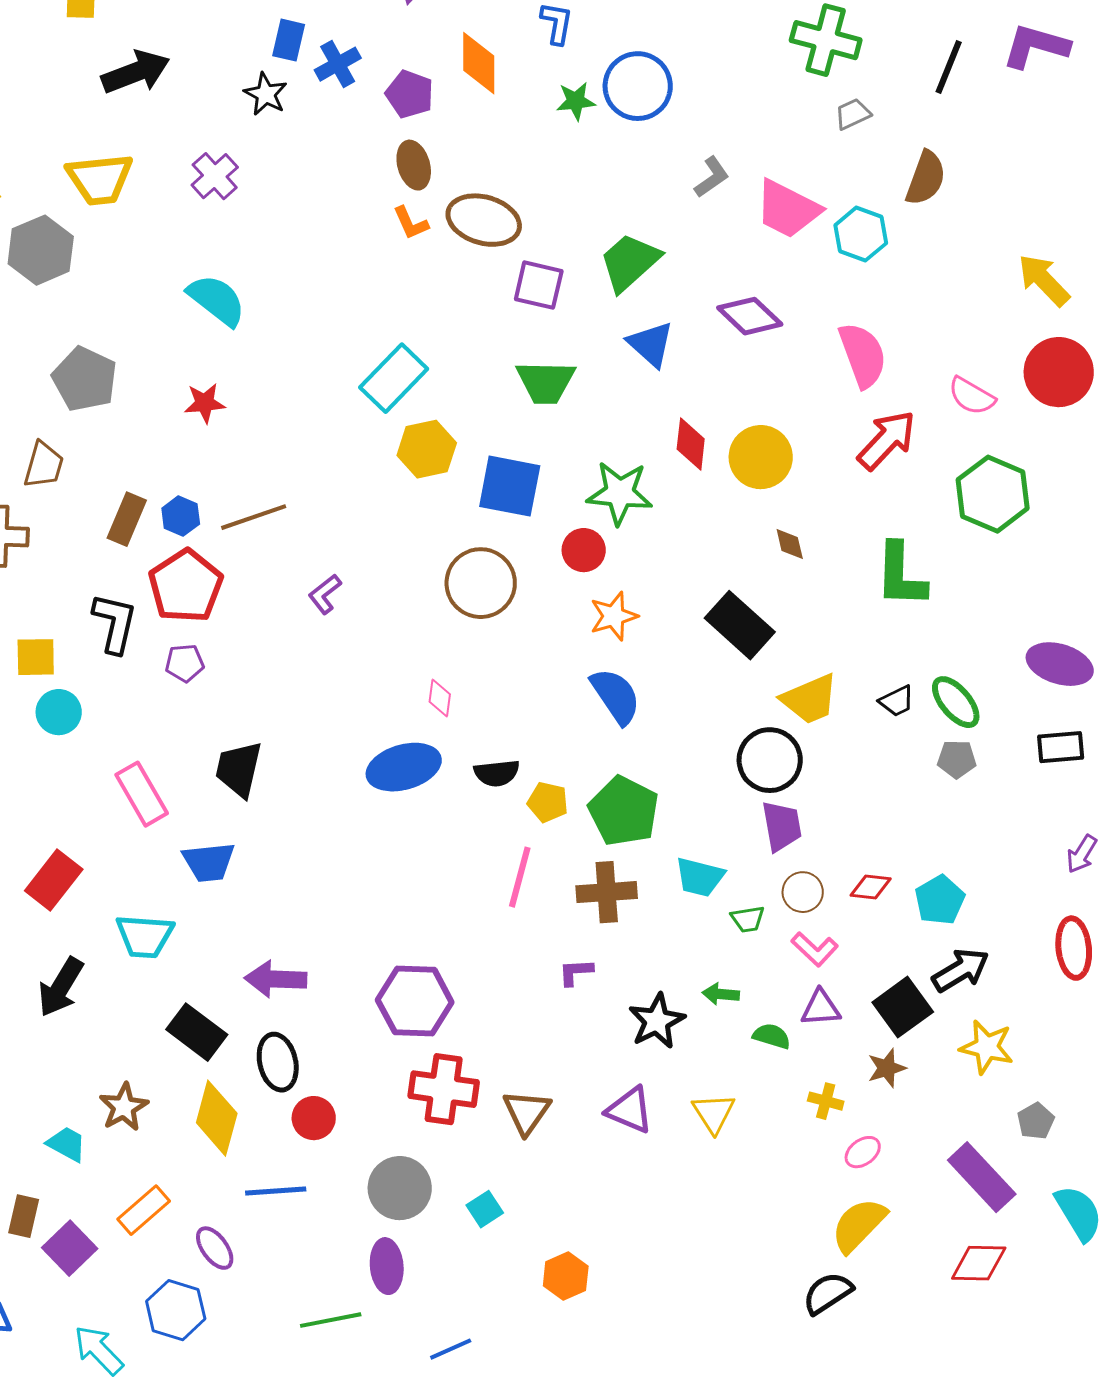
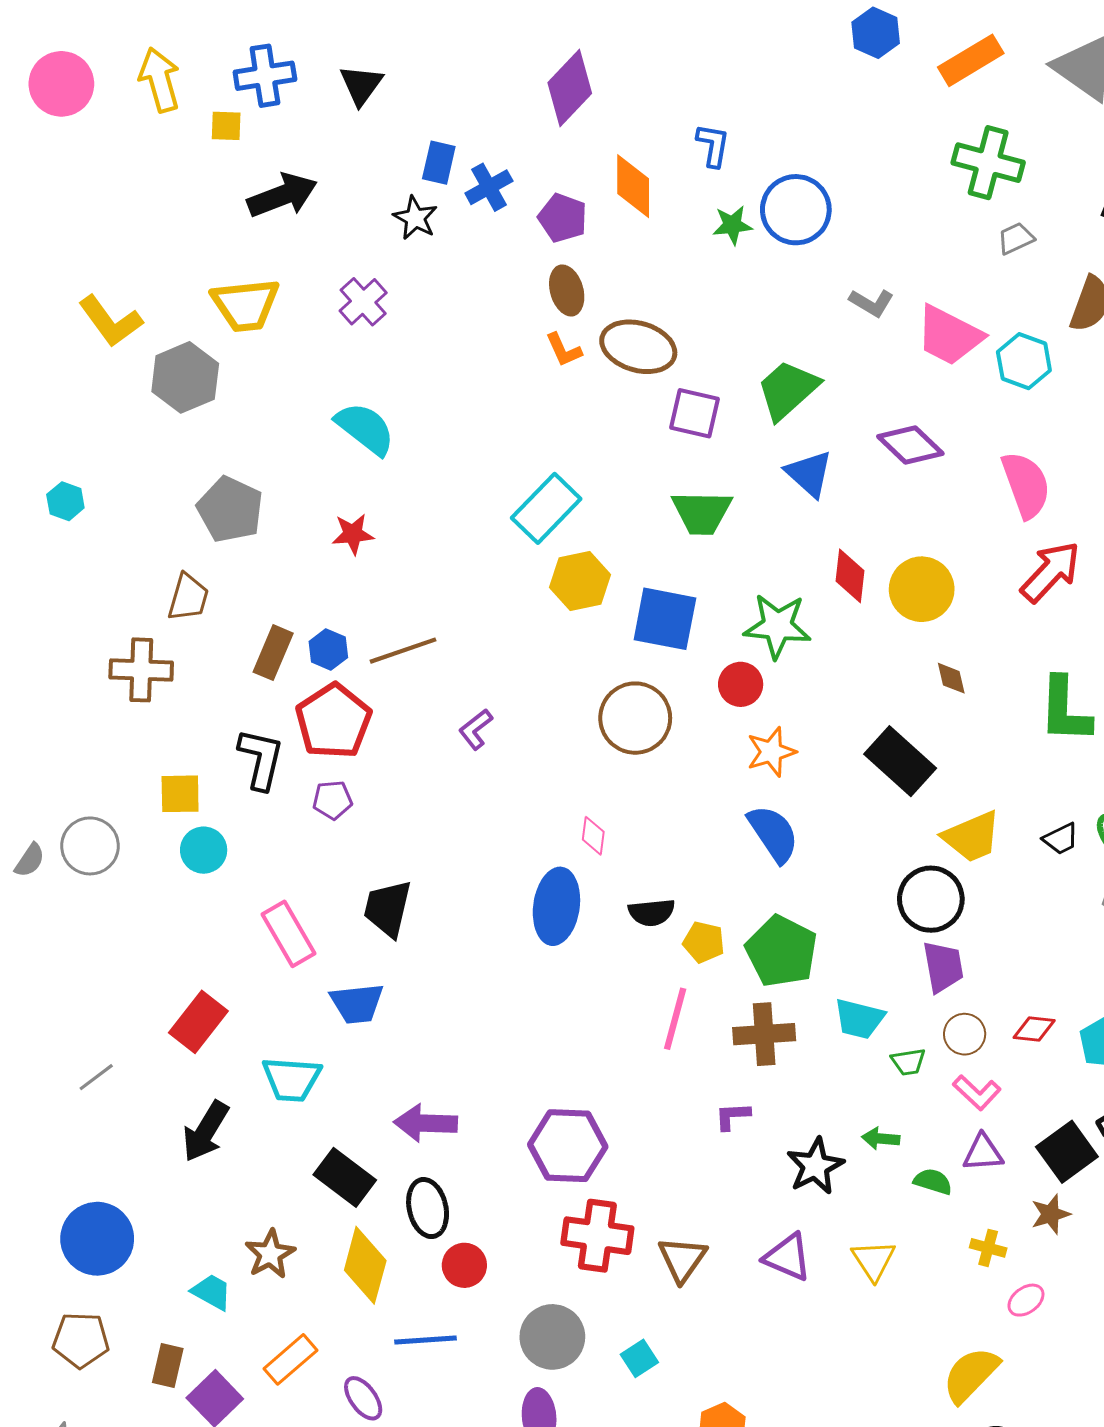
gray L-shape: (712, 177) -> (872, 303), turned 66
blue ellipse: (404, 767) -> (556, 906), turned -66
yellow semicircle: (859, 1225) -> (971, 1375), moved

